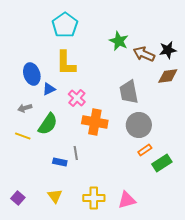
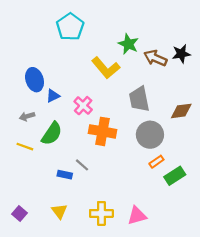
yellow L-shape: (66, 63) -> (106, 68), moved, turned -40
brown diamond: (168, 76) -> (181, 111), moved
gray line: (76, 153) -> (82, 165), turned -40

